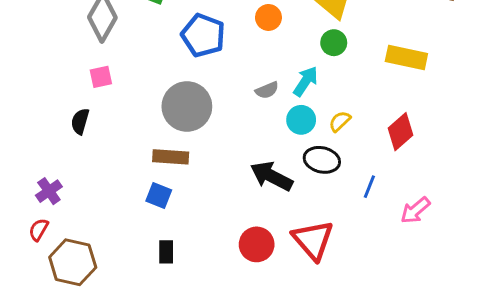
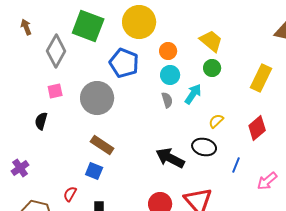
yellow rectangle: (406, 58) -> (261, 78), turned -76
gray semicircle: (267, 90) -> (167, 100), turned -84
gray circle: (187, 106) -> (97, 98), moved
cyan circle: (301, 120) -> (170, 75), moved
brown rectangle: (171, 157) -> (102, 145), turned 30
red semicircle: (39, 230) -> (70, 194), moved

